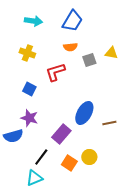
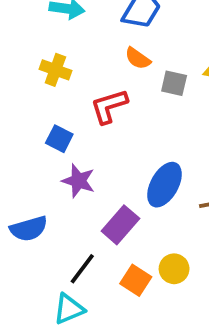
orange semicircle: (70, 47) -> (138, 58), turned 40
gray square: (89, 60) -> (174, 83), turned 32
purple star: (29, 118) -> (78, 181), moved

